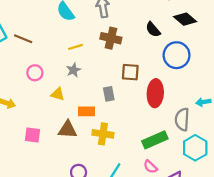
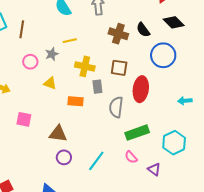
brown cross: (111, 38) -> (118, 34), moved
brown line: (23, 39) -> (22, 29), turned 72
gray star: (74, 70) -> (52, 54), moved
gray semicircle: (182, 119) -> (116, 107), moved
brown triangle: (68, 130) -> (58, 134), moved
yellow cross: (103, 134) -> (85, 66), moved

